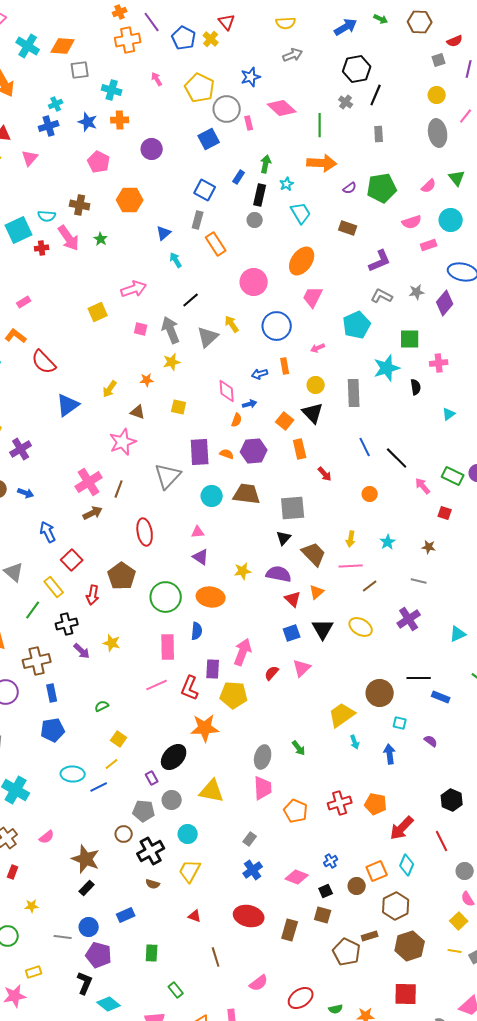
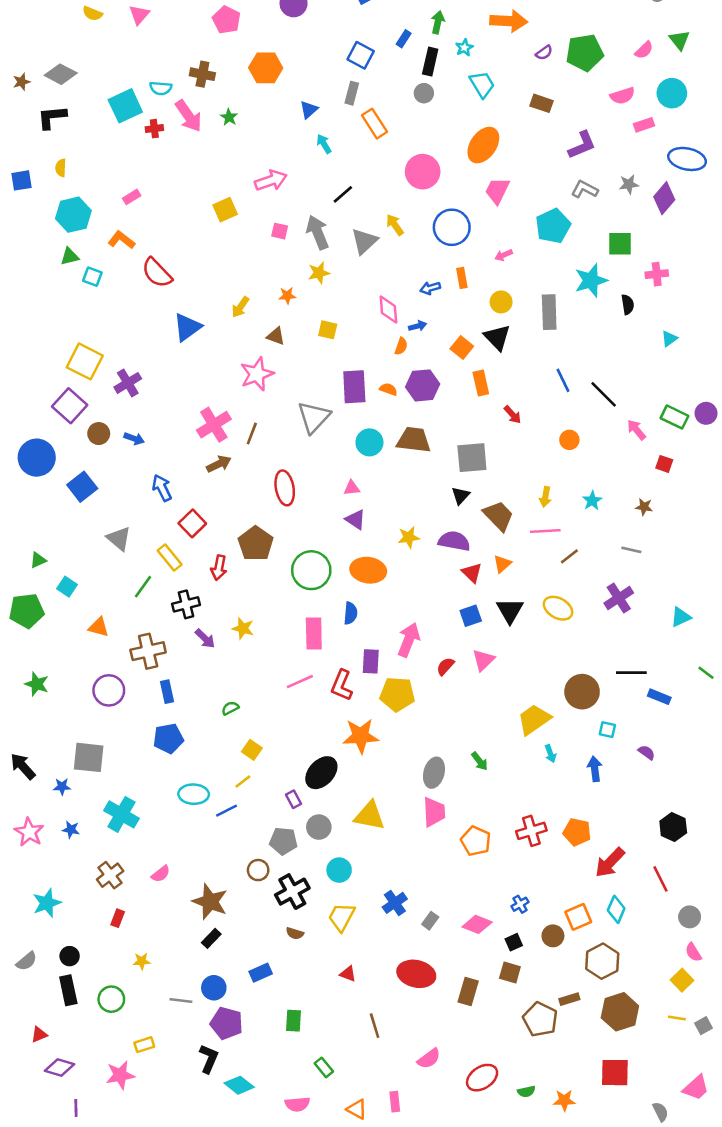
gray rectangle: (250, 839) -> (430, 921), moved
blue cross: (253, 870) -> (395, 903), moved

